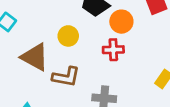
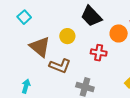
orange circle: (121, 22) -> (119, 33), moved

